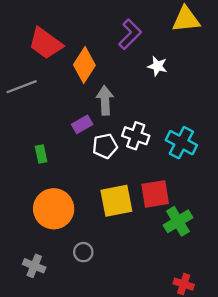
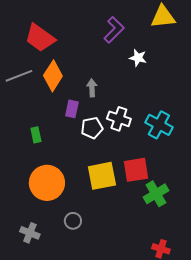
orange diamond: (84, 65) -> (53, 76), moved
gray arrow: (105, 100) -> (92, 88), size x0.7
purple rectangle: (82, 124) -> (72, 109), turned -48

